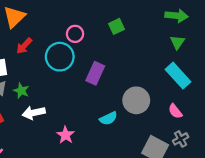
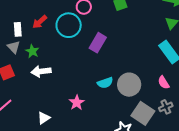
red arrow: (24, 46) -> (40, 22), moved
gray circle: (136, 100) -> (129, 85), moved
pink star: (66, 135) -> (77, 103), moved

